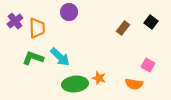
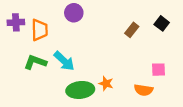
purple cross: (15, 21) -> (16, 22), turned 35
pink square: (148, 65) -> (159, 70), turned -32

